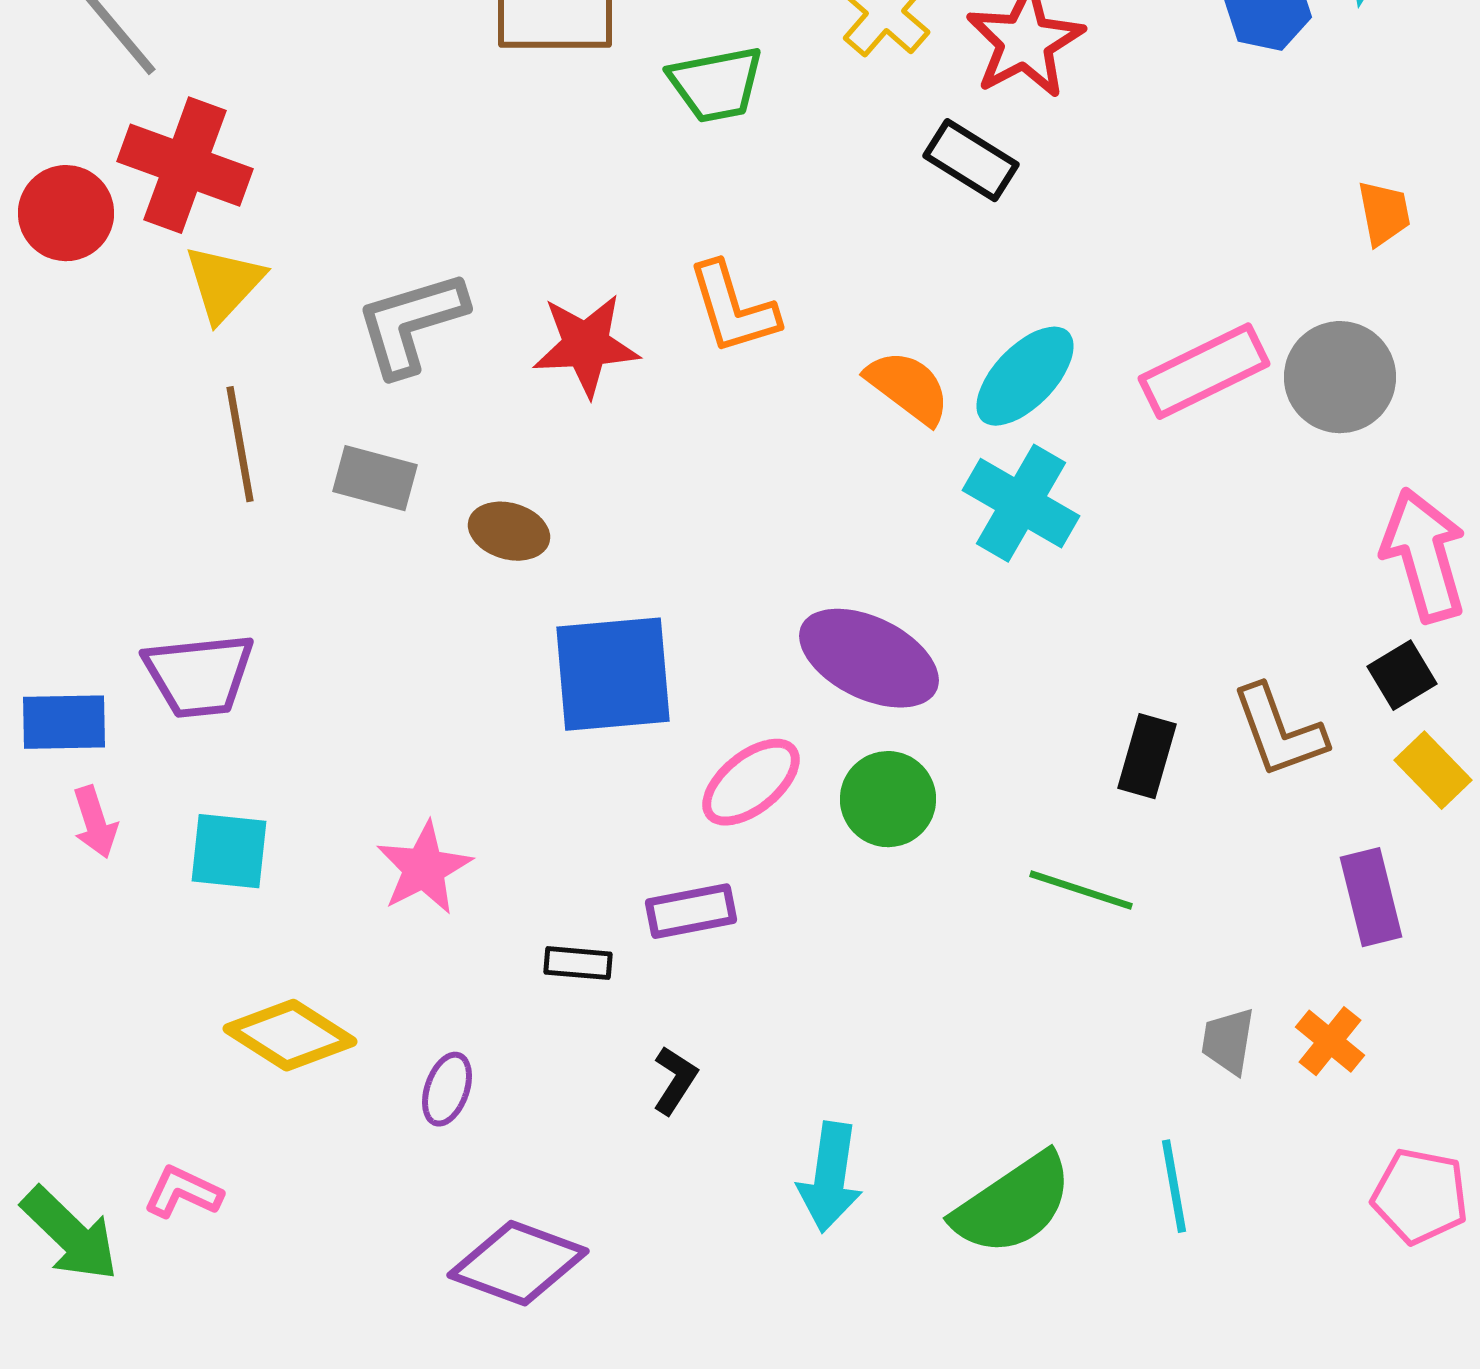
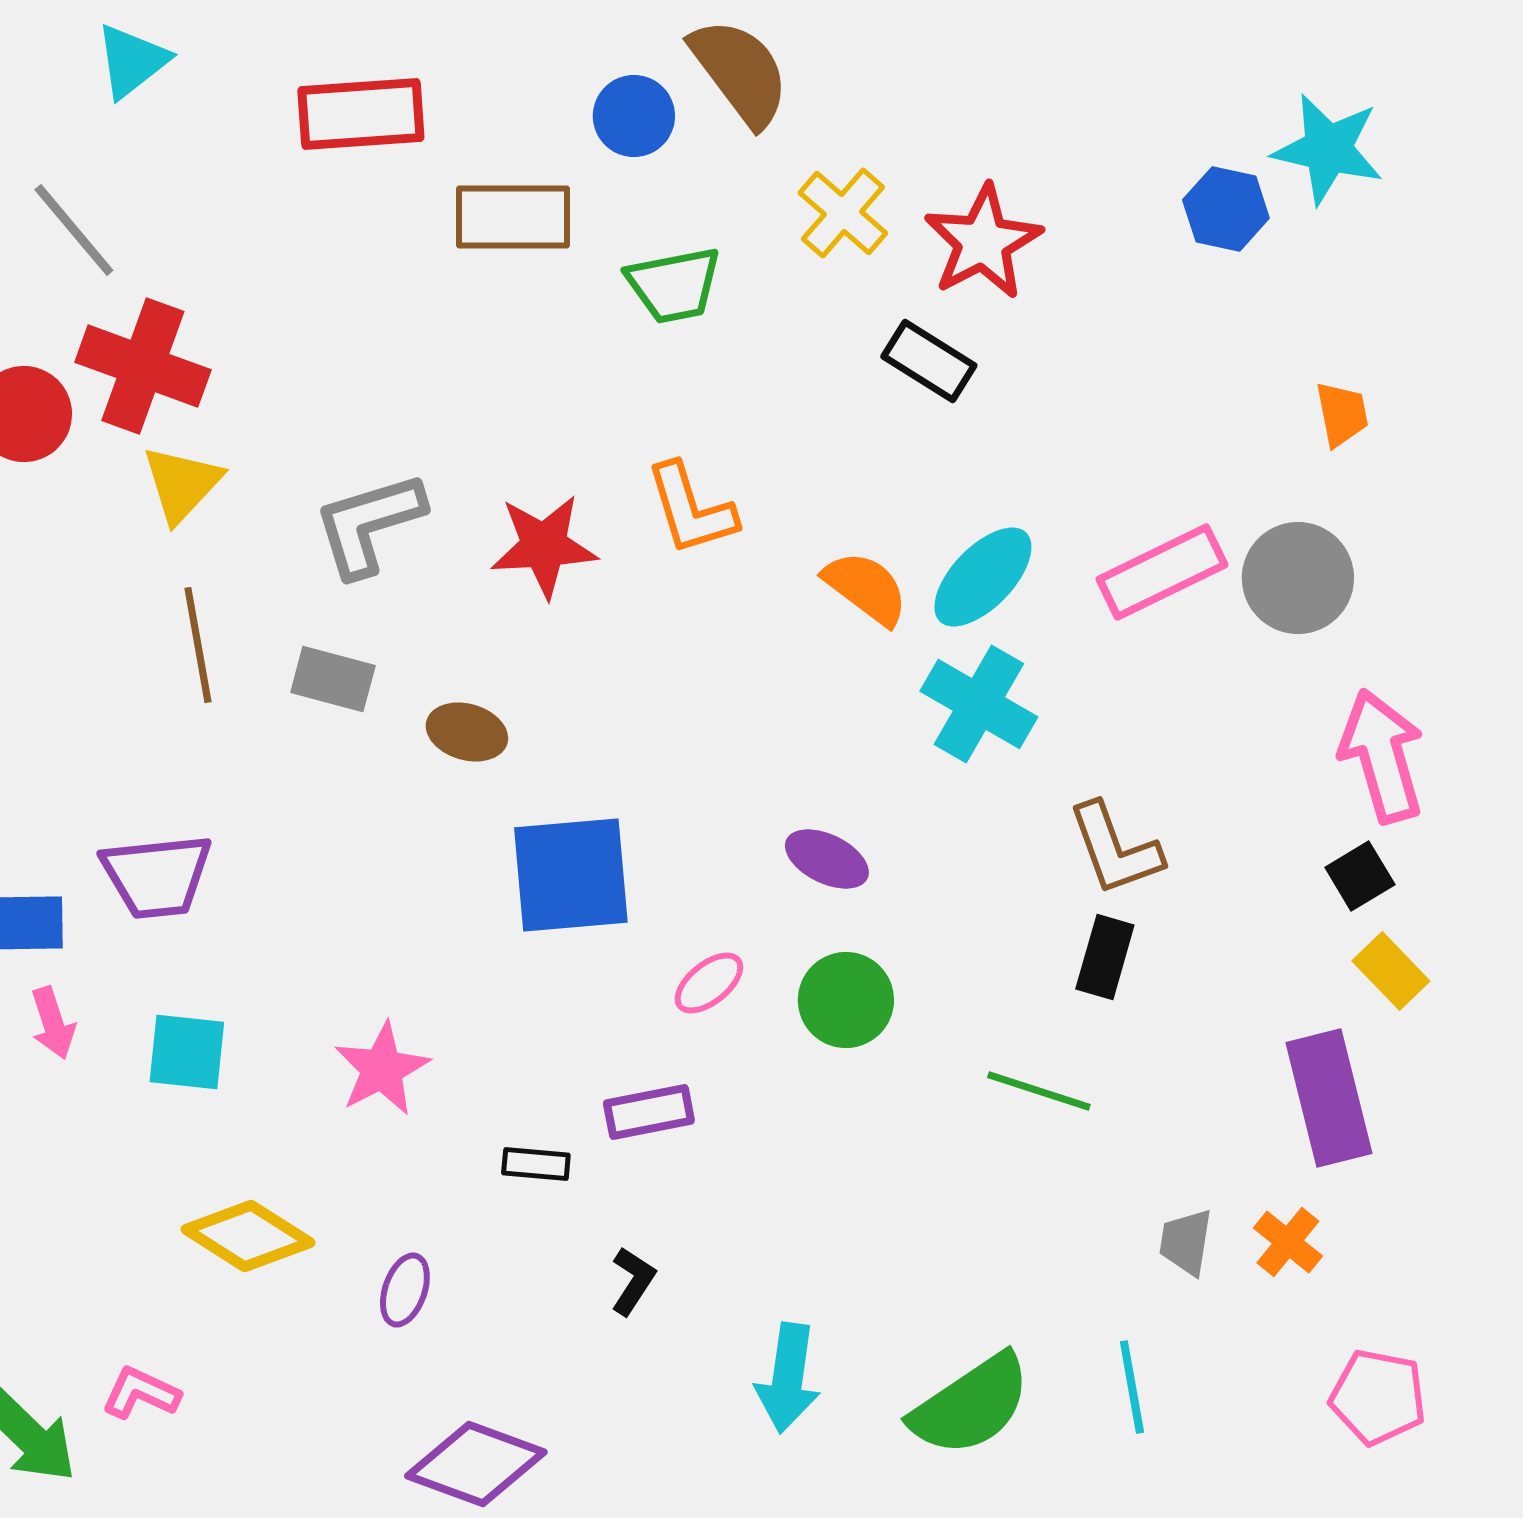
purple ellipse: (869, 658) -> (827, 859), size x0.6
brown L-shape: (1279, 731) -> (1115, 849), moved
pink ellipse: (751, 782) -> (709, 983), size x0.7
purple rectangle: (1371, 897) -> (1329, 1098), size x1.4

